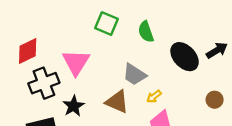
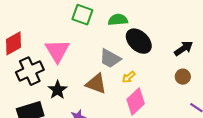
green semicircle: (146, 32) -> (118, 20), turned 108
black arrow: (217, 50) -> (184, 48), moved
black ellipse: (185, 57) -> (139, 41), moved

